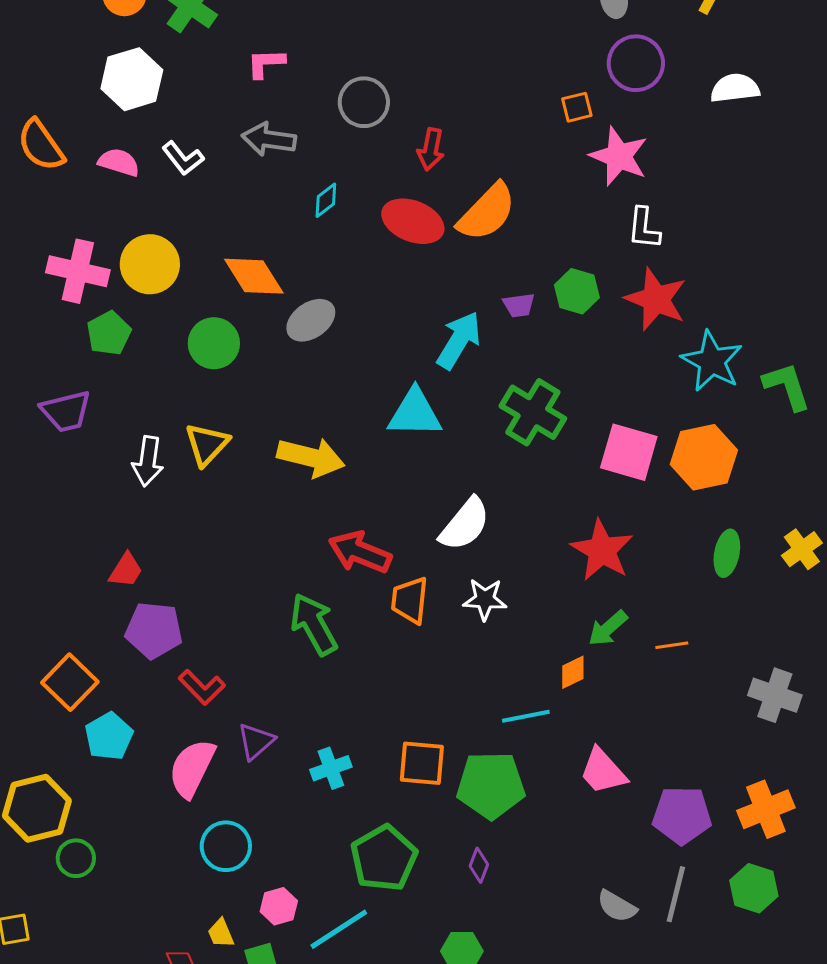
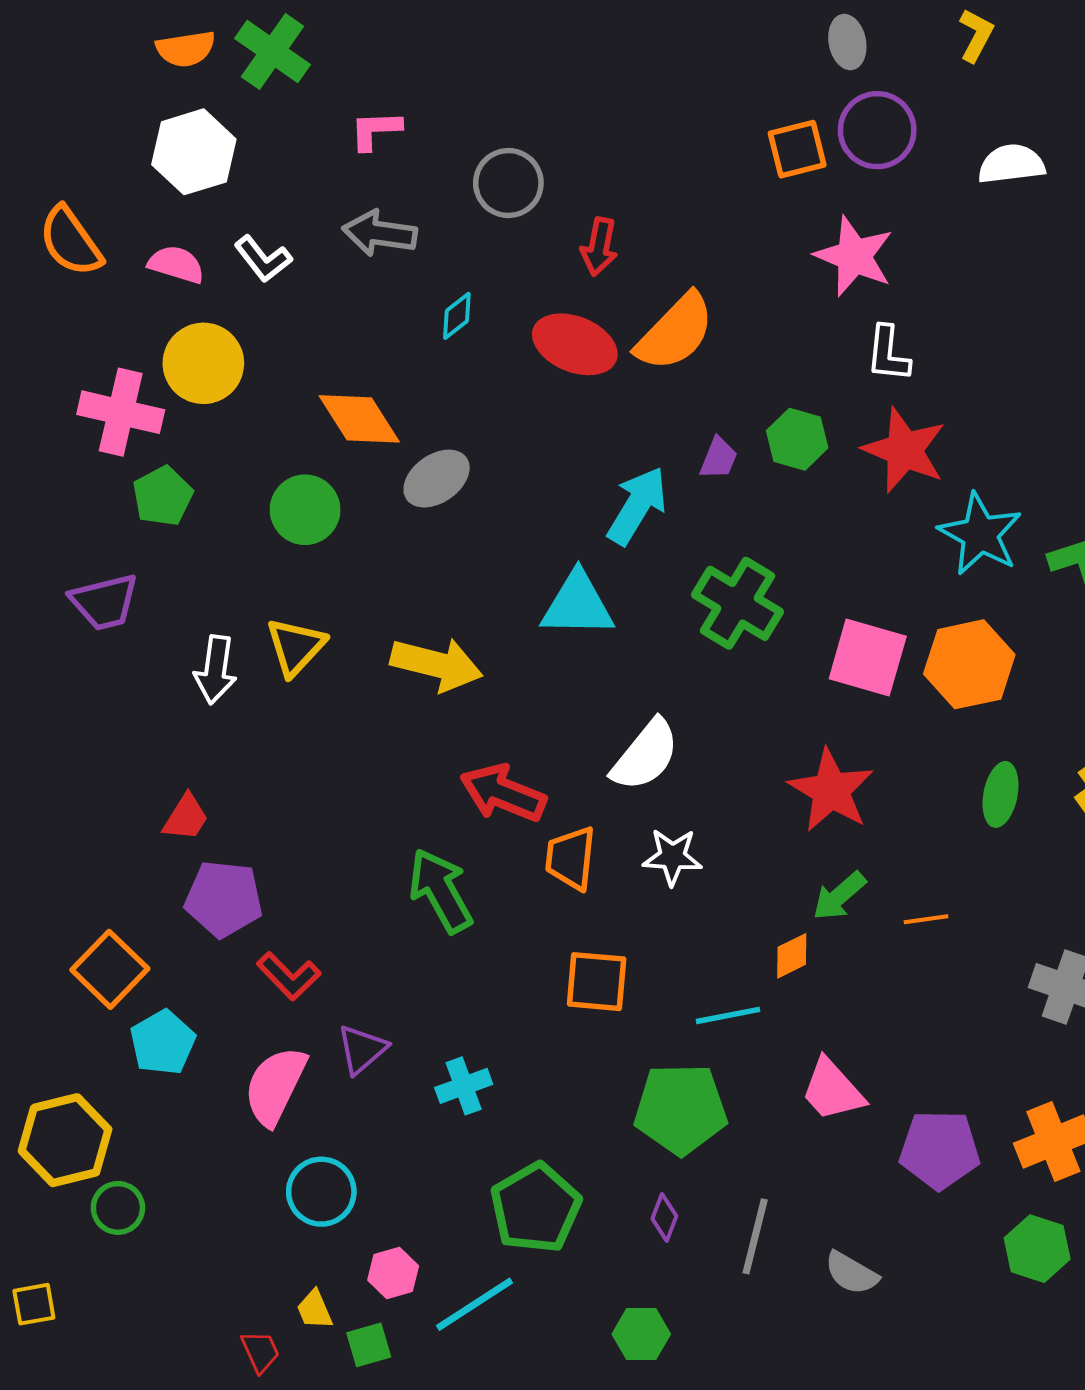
orange square: (577, 107) -> (797, 149), moved, size x1.4
yellow circle: (150, 264) -> (203, 363), moved
purple trapezoid: (519, 305) -> (719, 458), turned -60
orange square: (422, 763) -> (597, 982), moved
gray line: (676, 894) -> (755, 1236), moved

